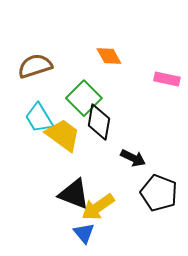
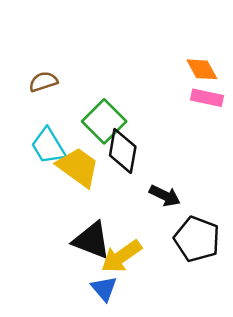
orange diamond: (109, 56) -> (202, 69), moved
brown semicircle: (35, 66) -> (43, 82), size x0.7

